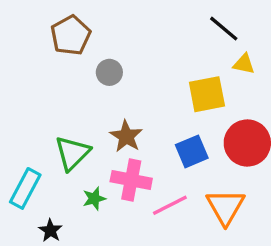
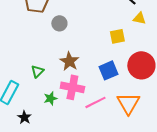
yellow square: (207, 94) -> (117, 36), size x0.7
green triangle: (72, 153) -> (37, 71), size x0.6

